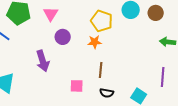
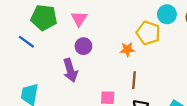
yellow pentagon: (102, 21) -> (148, 33), moved
purple circle: (63, 37) -> (83, 46), moved

